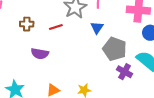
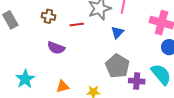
gray pentagon: (115, 49) -> (118, 66), moved
purple cross: (124, 72) -> (137, 81), turned -35

